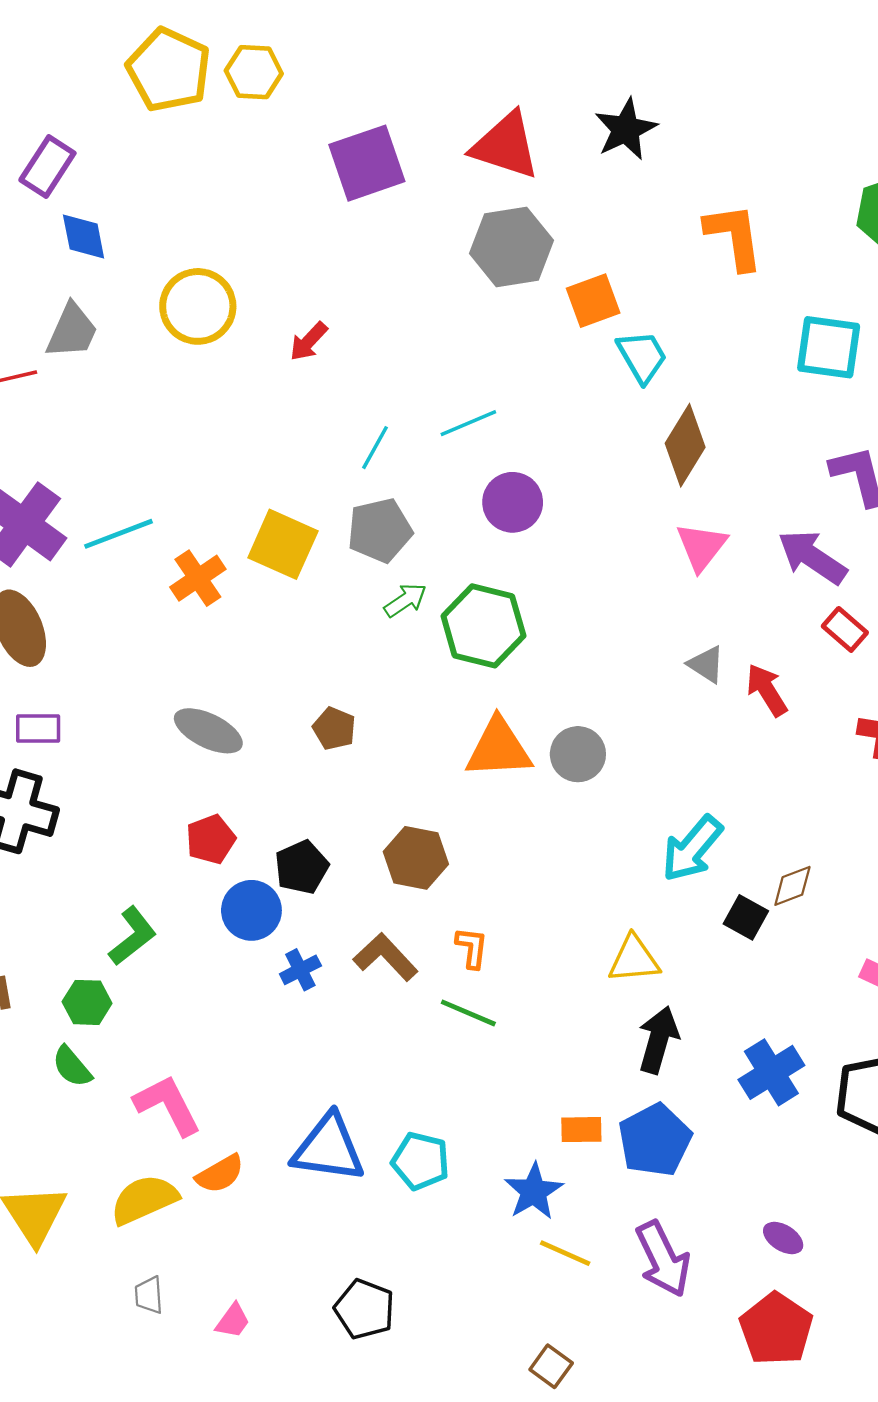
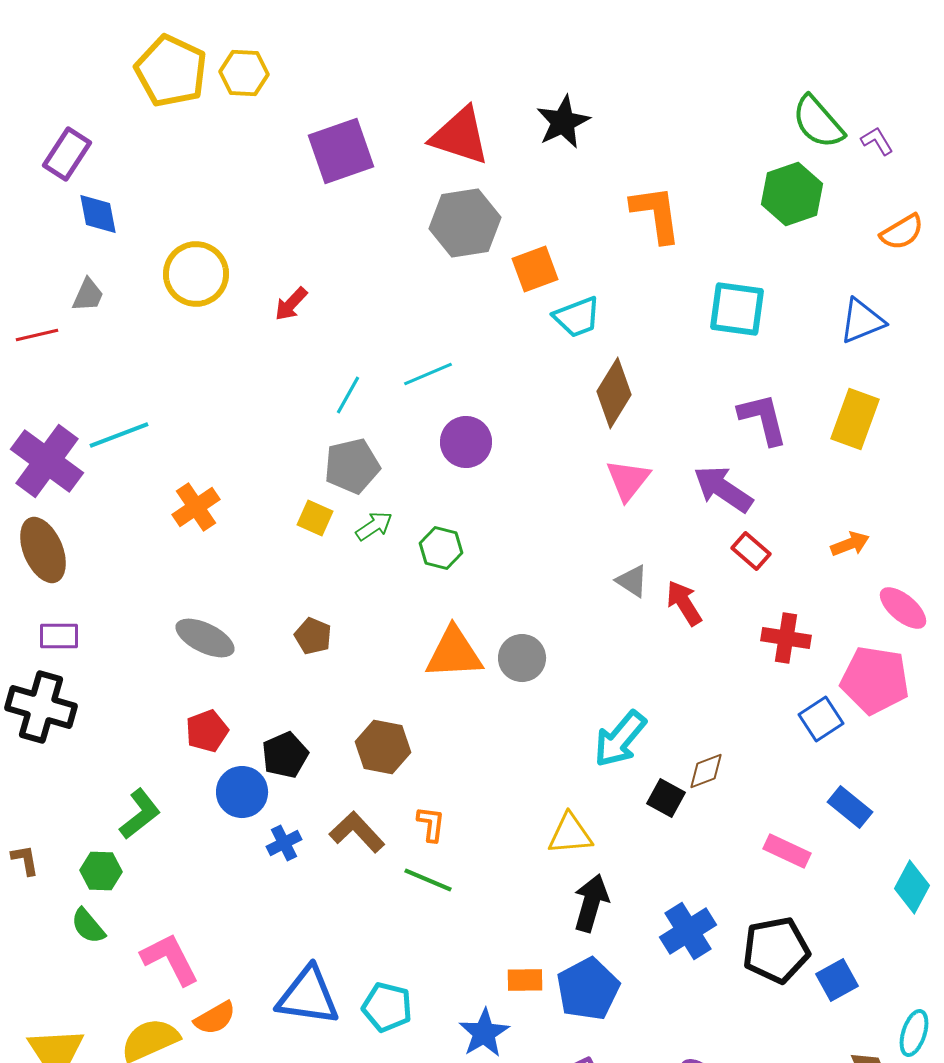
gray trapezoid: (72, 331) -> (88, 295), size x0.7
cyan trapezoid: (642, 357) -> (577, 317), turned 99
cyan line: (119, 534) -> (119, 435), moved
yellow square: (283, 544) -> (315, 518), moved, size x0.6
green hexagon: (483, 626) -> (441, 548), size x0.6

